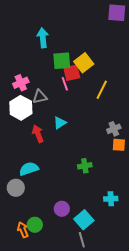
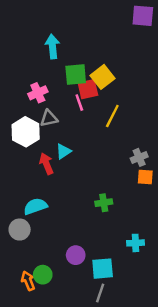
pink cross: (21, 83) -> (38, 93), moved
yellow line: (102, 90) -> (112, 116), moved
cyan triangle: (60, 123) -> (63, 151), moved
cyan square: (84, 220) -> (103, 269), turned 36
gray line: (82, 240) -> (100, 293), turned 35

